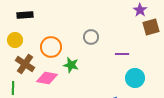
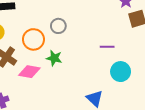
gray circle: (91, 37) -> (58, 26), moved

